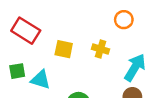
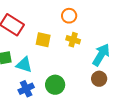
orange circle: (124, 20) -> (69, 16), moved

